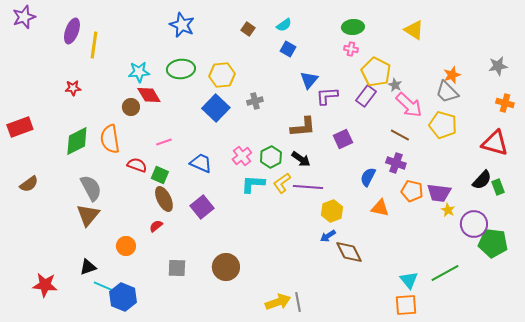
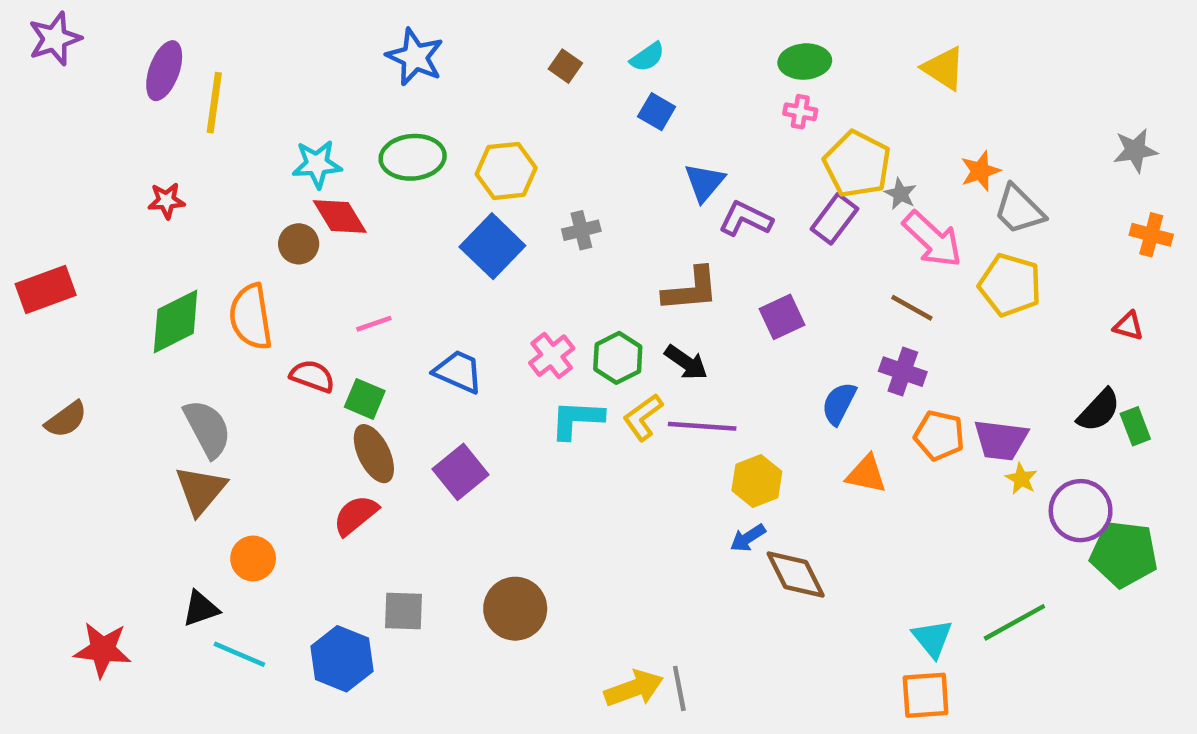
orange star: (452, 75) -> (980, 171), moved
purple L-shape: (327, 96) -> (745, 219), turned 30
red triangle: (495, 143) -> (1128, 326), size x0.5
red semicircle: (156, 226) -> (356, 515), size x1.5
orange circle: (126, 246) -> (253, 558), moved
blue hexagon: (123, 297) -> (342, 659), moved

